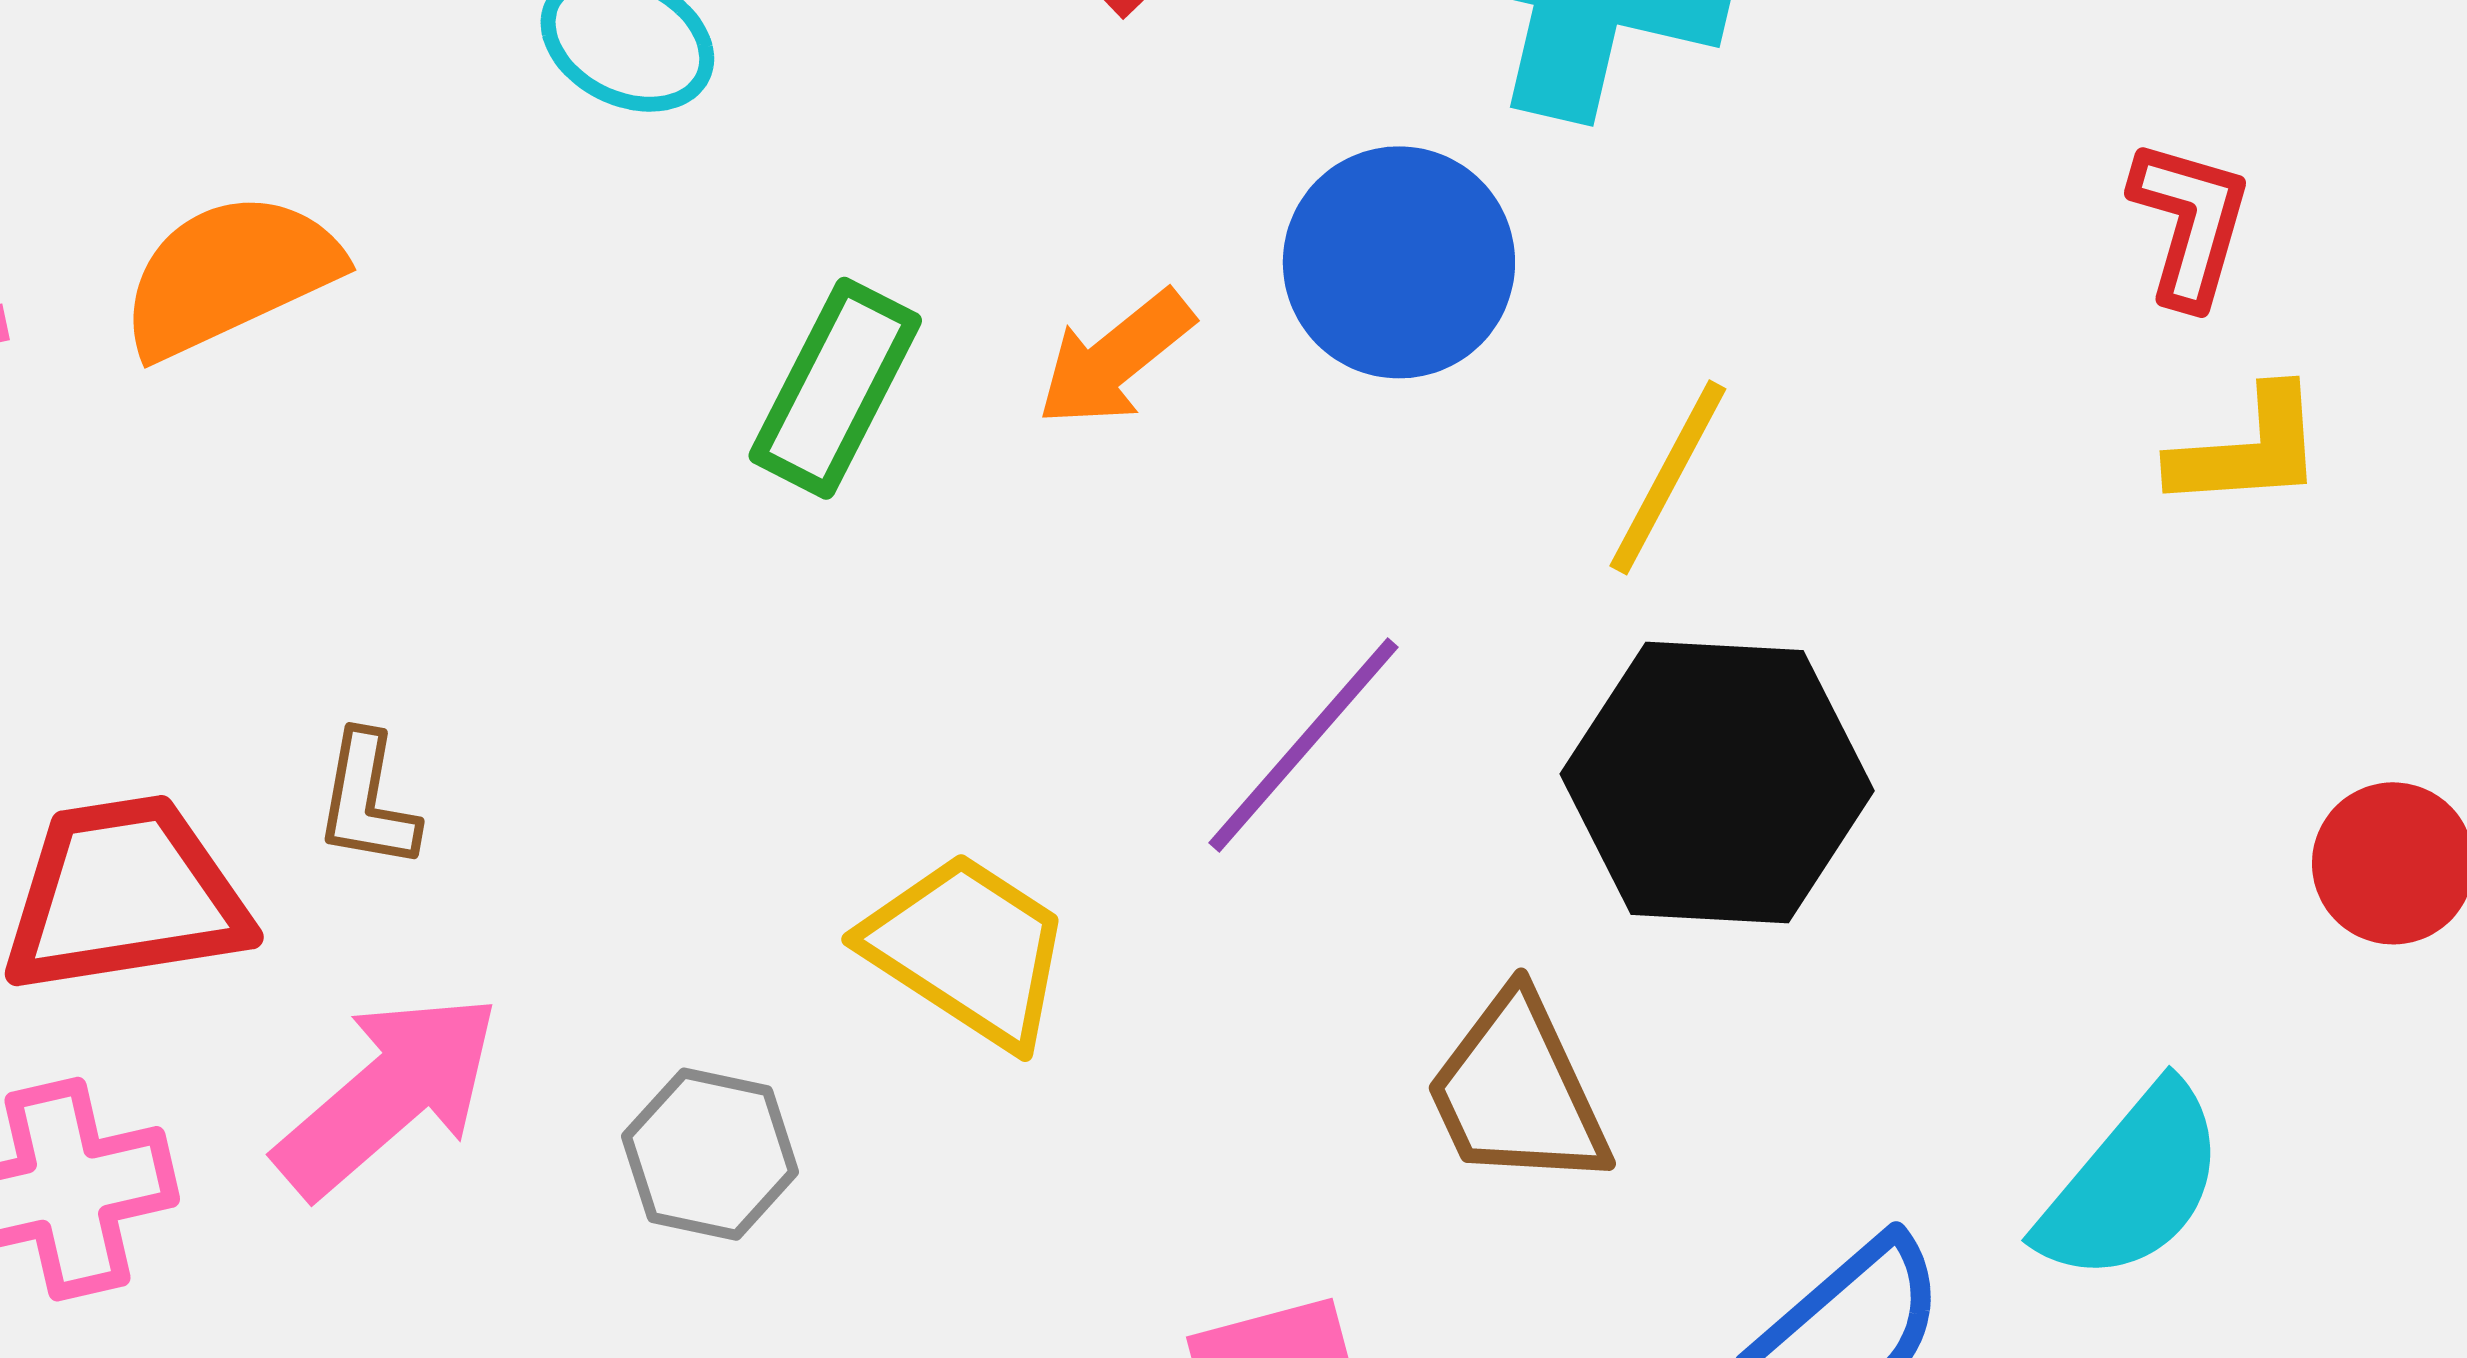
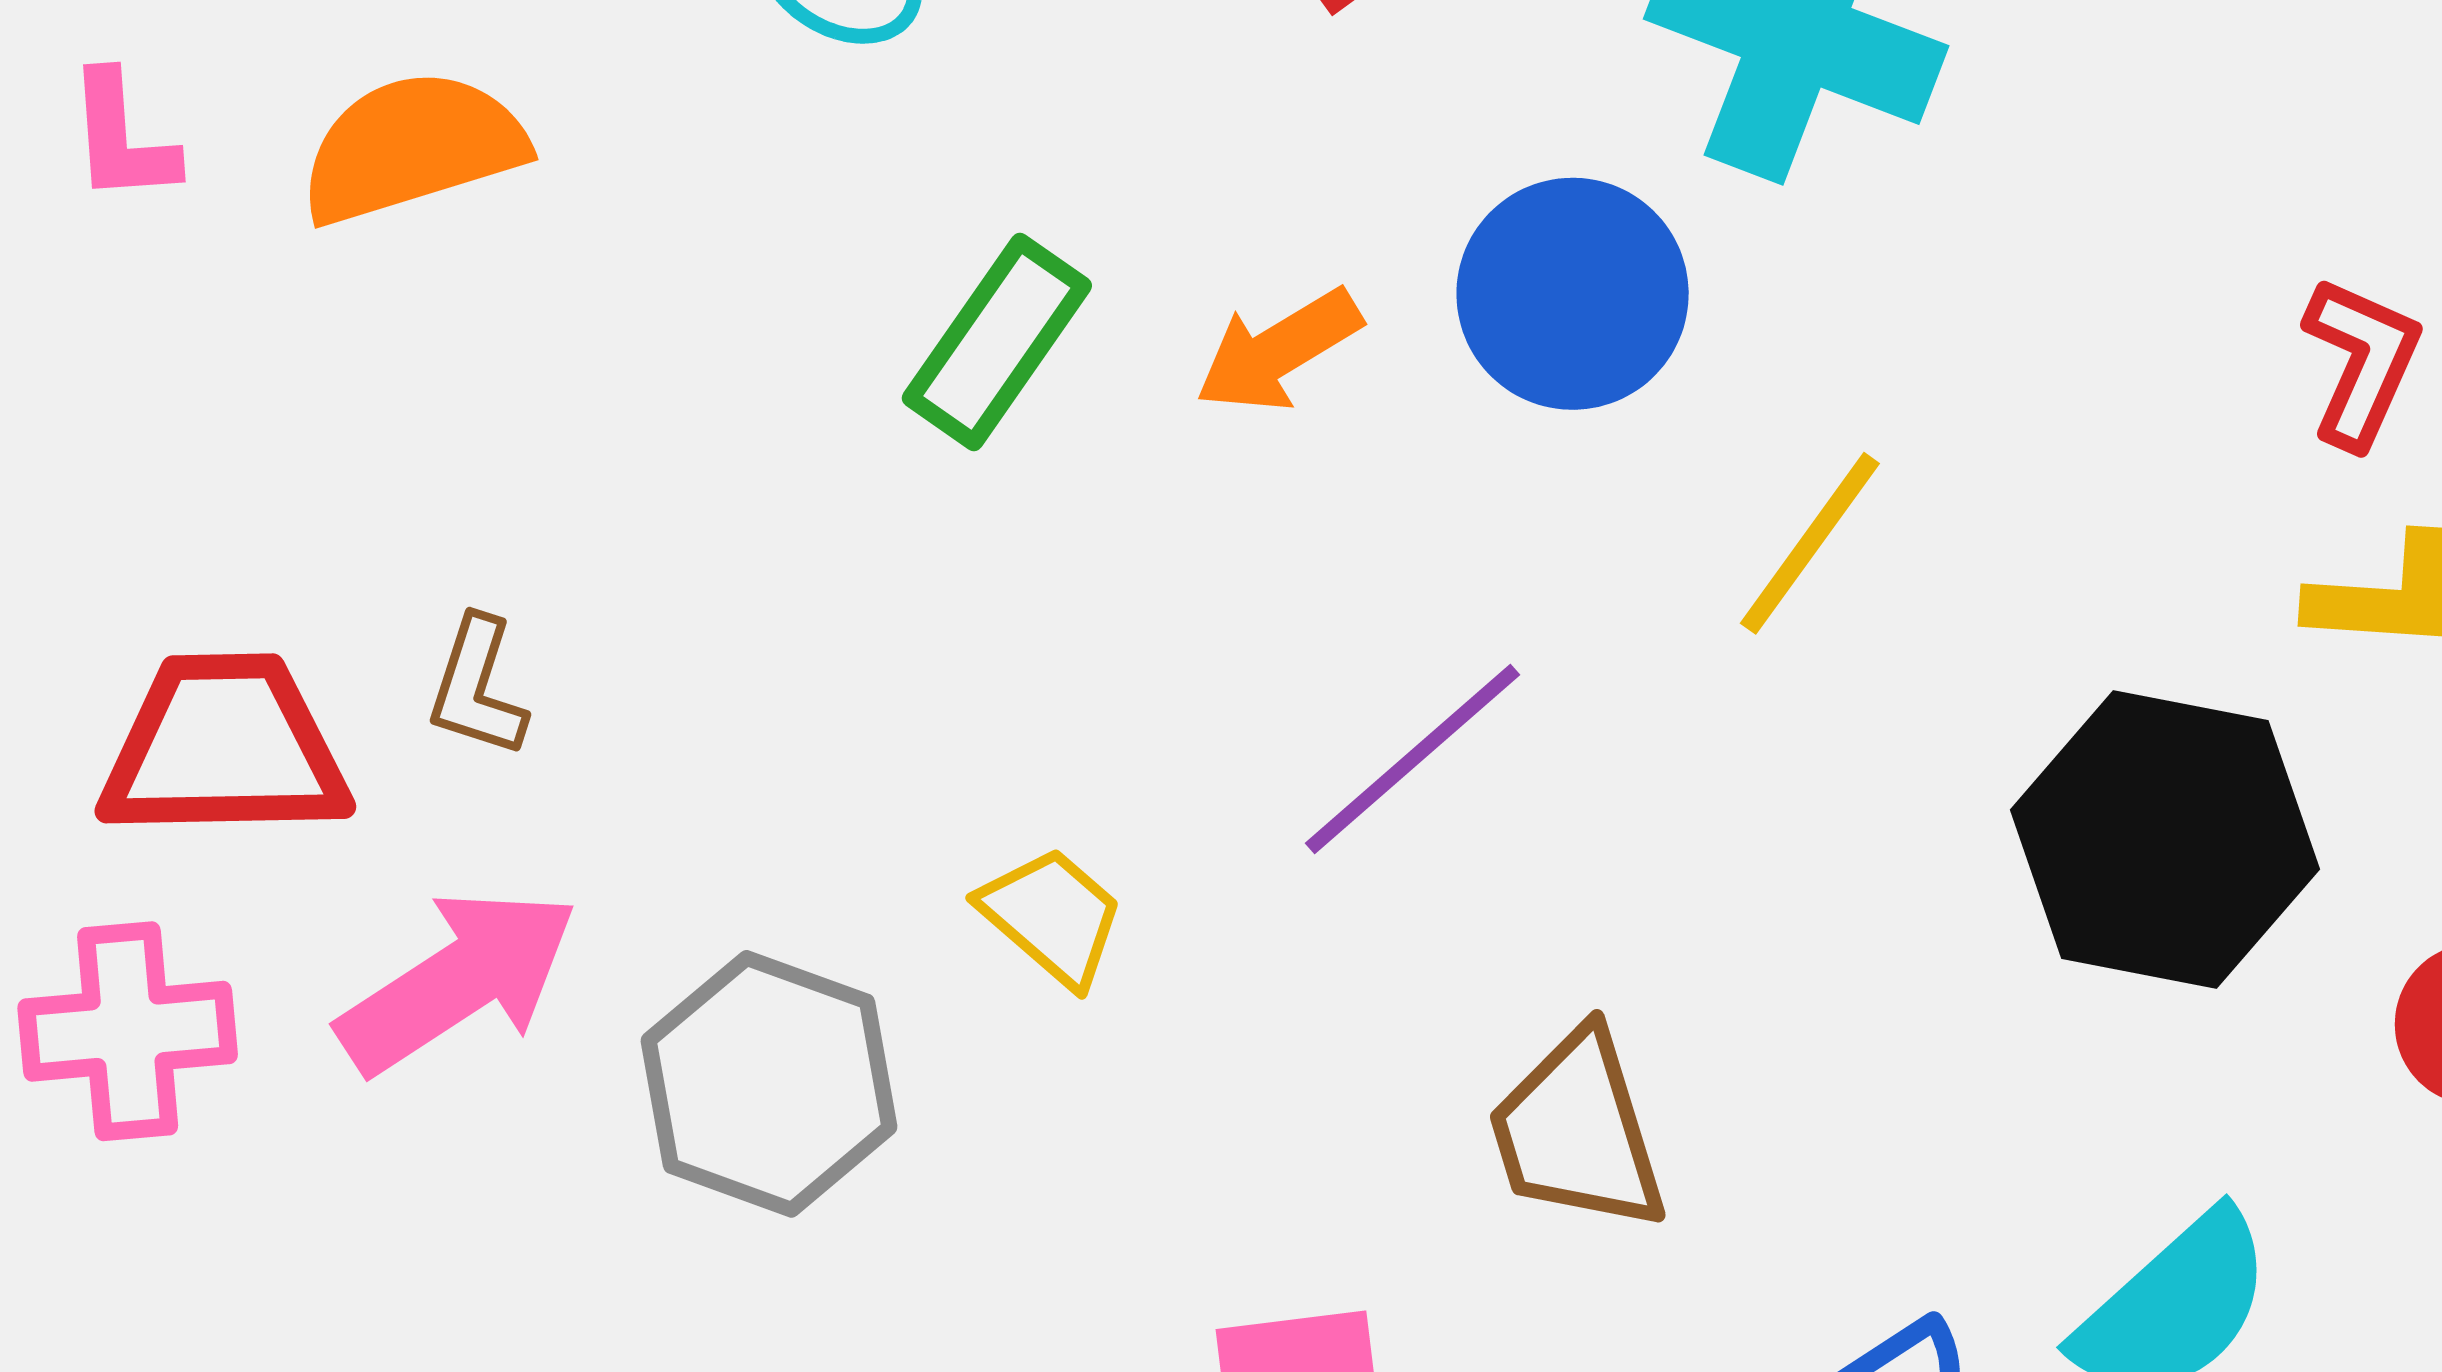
black hexagon: (1717, 782) -> (2165, 839), moved
yellow trapezoid: (968, 950) -> (1052, 916), size x0.7
gray hexagon: (710, 1154) -> (769, 1084), size x1.5

